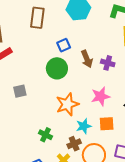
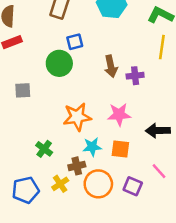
blue square: (64, 45) -> (75, 42), moved
purple cross: (108, 63) -> (135, 76), turned -32
green circle: (57, 68) -> (59, 63), moved

